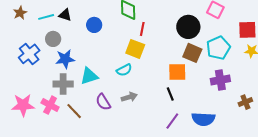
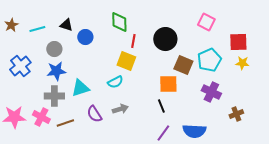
black triangle: (65, 15) -> (66, 25), moved
black circle: (188, 27) -> (165, 39), moved
gray circle: (53, 39) -> (54, 49), moved
purple cross: (220, 80) -> (211, 92), turned 36
brown line: (74, 111) -> (65, 123), turned -66

